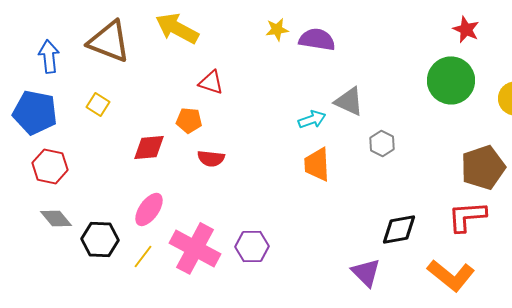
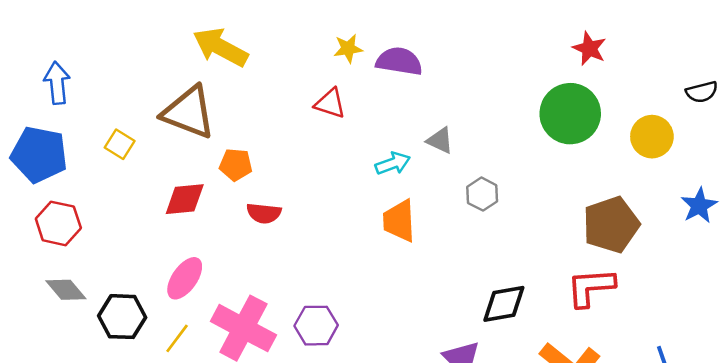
brown triangle: (109, 41) -> (189, 112), moved
red triangle: (211, 82) -> (330, 103), moved
gray triangle: (349, 101) -> (440, 140), size x0.7

